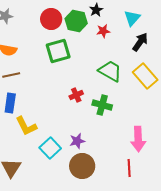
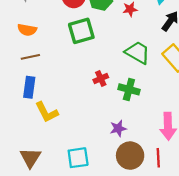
purple star: (77, 141) -> (118, 128), moved
cyan square: (50, 148) -> (78, 158), moved, turned 35
brown circle: (82, 166) -> (130, 156), moved

